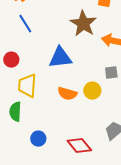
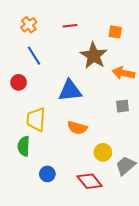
red circle: (11, 60) -> (19, 82), moved
yellow circle: (92, 91) -> (103, 152), moved

